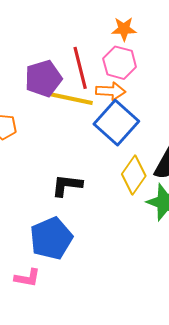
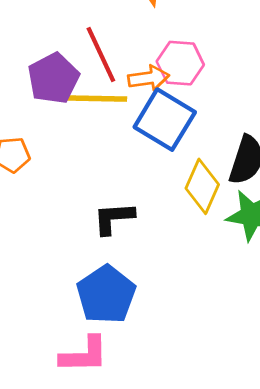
pink hexagon: (120, 63) -> (180, 63), moved
pink L-shape: (27, 278) -> (84, 355), size x1.4

